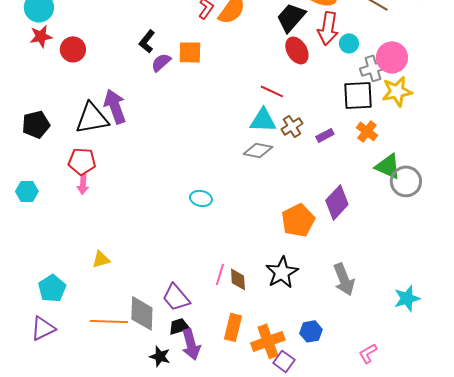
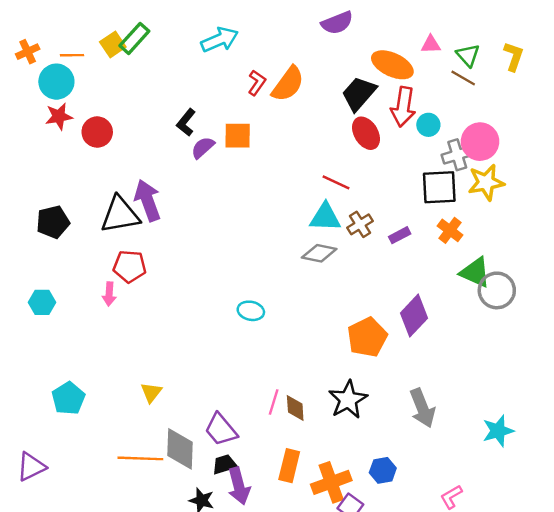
red pentagon: (82, 161) -> (130, 266), moved
yellow triangle: (101, 259) -> (151, 392), moved, turned -36
cyan pentagon: (52, 288) -> (68, 398), moved
purple triangle: (43, 328) -> (31, 467), moved

